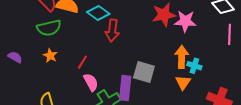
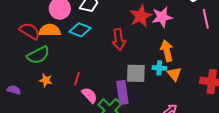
red arrow: (112, 30) -> (119, 39), moved
cyan cross: (194, 66) -> (159, 68), moved

